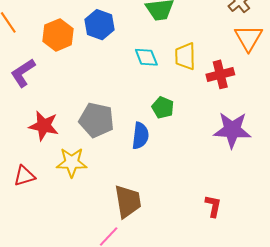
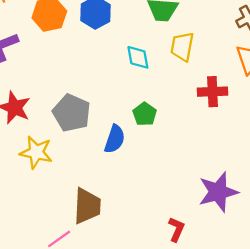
yellow trapezoid: (185, 56) -> (182, 47), moved
purple star: (232, 130) -> (218, 192), moved, turned -30

